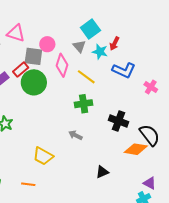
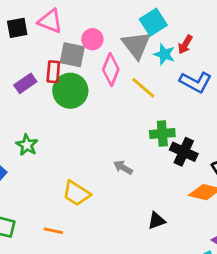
gray triangle: (79, 46) -> (136, 45), size x1.6
red rectangle: (21, 70) -> (53, 72), turned -49
green cross: (84, 104) -> (162, 134), moved

